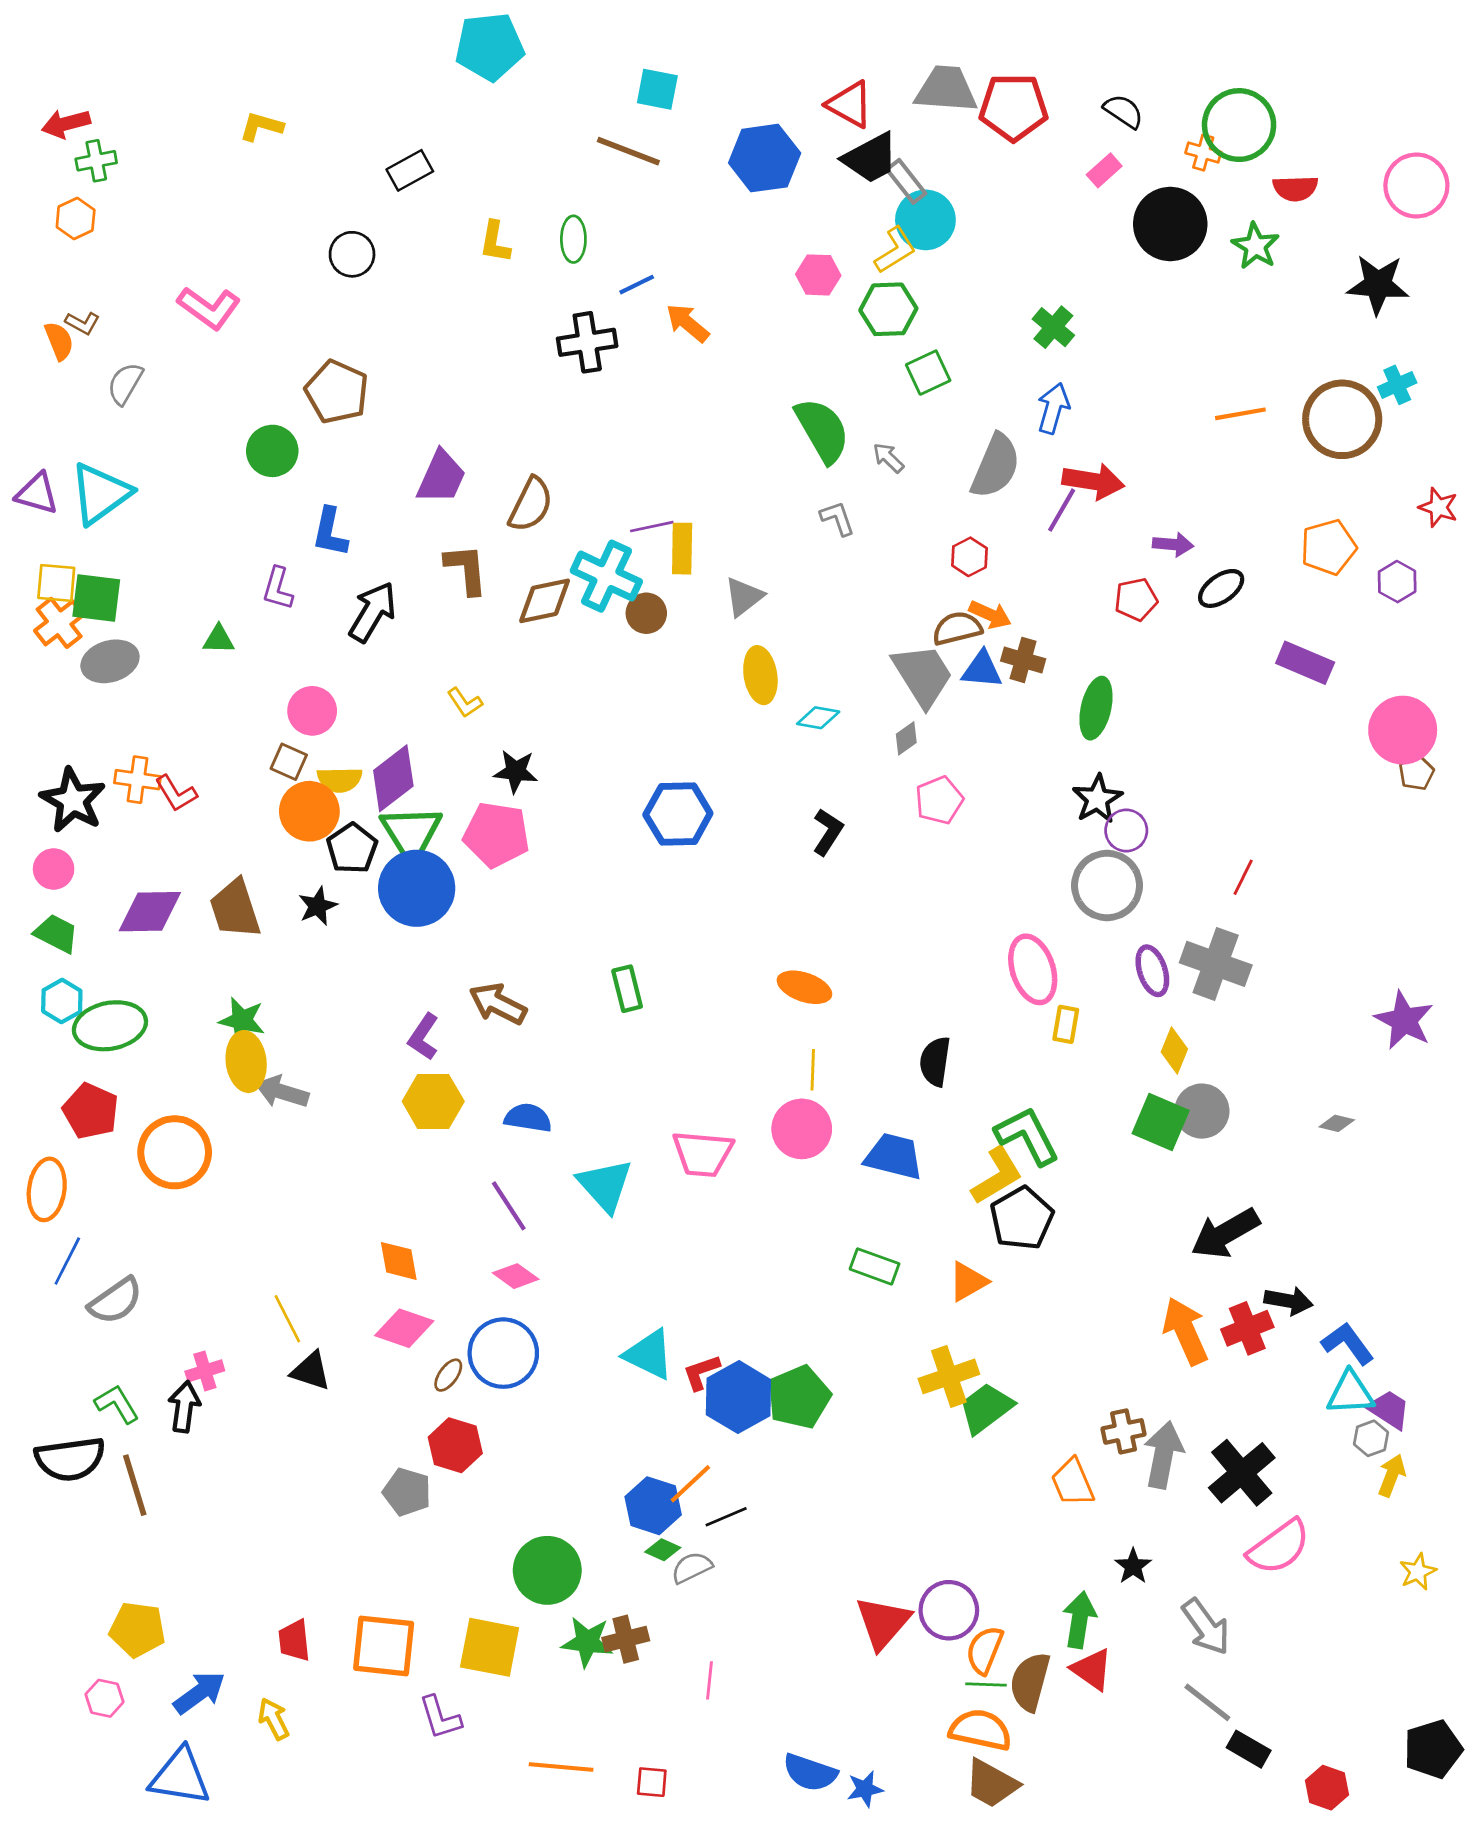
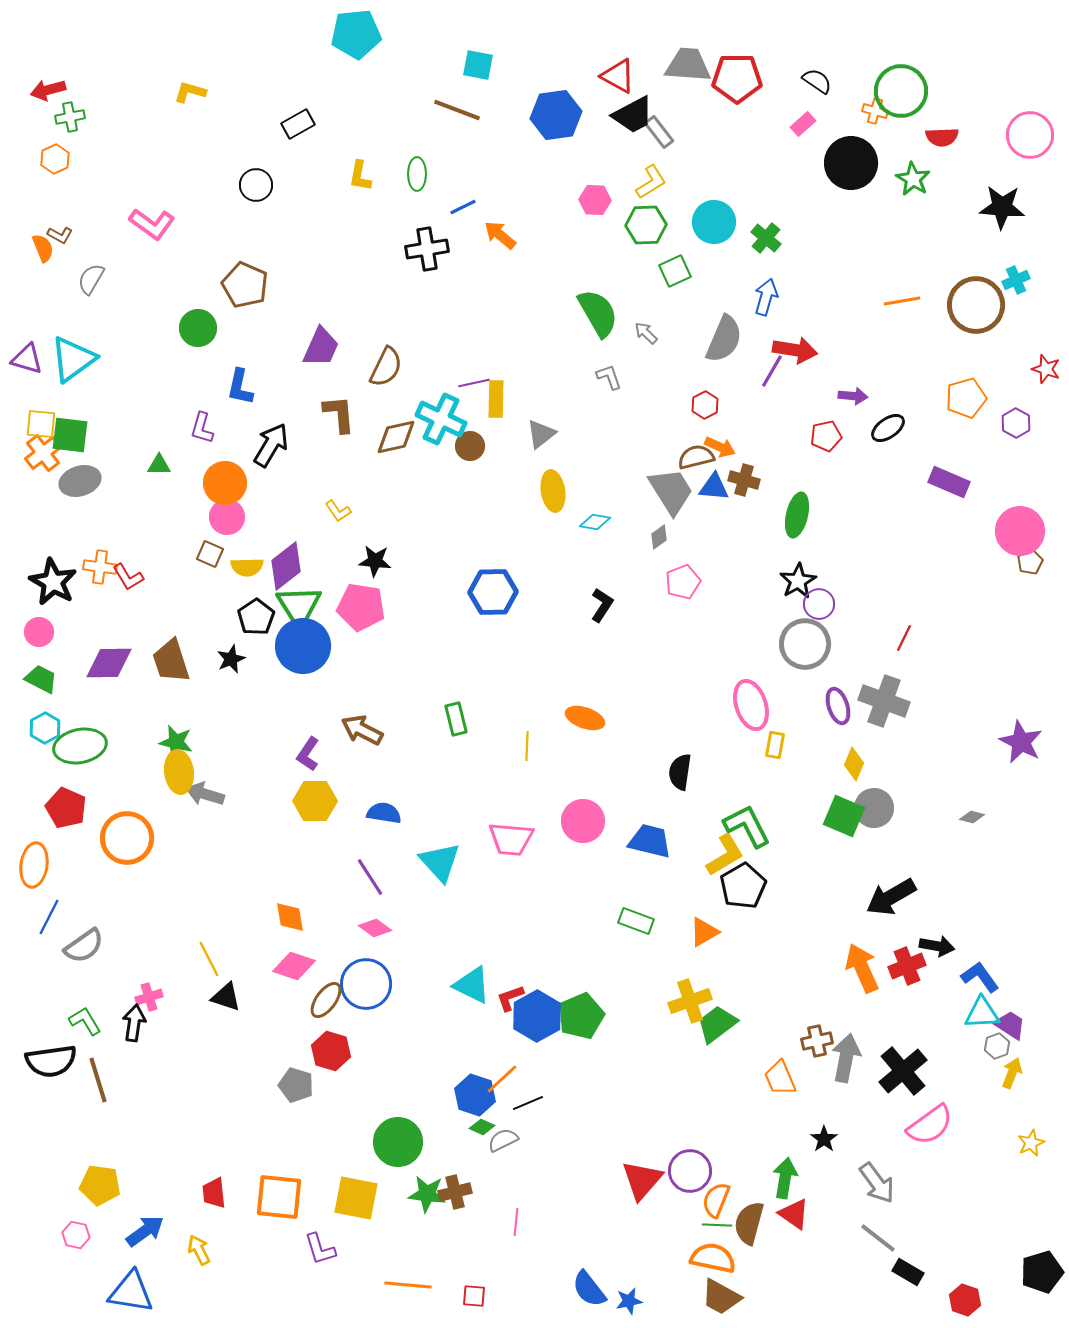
cyan circle: (925, 220) -> (714, 222), moved
orange circle: (309, 811) -> (225, 483), moved
yellow line: (813, 1070) -> (527, 746), moved
brown ellipse: (448, 1375) -> (326, 1000), size x1.5
blue semicircle: (810, 1772) -> (589, 1289), turned 33

